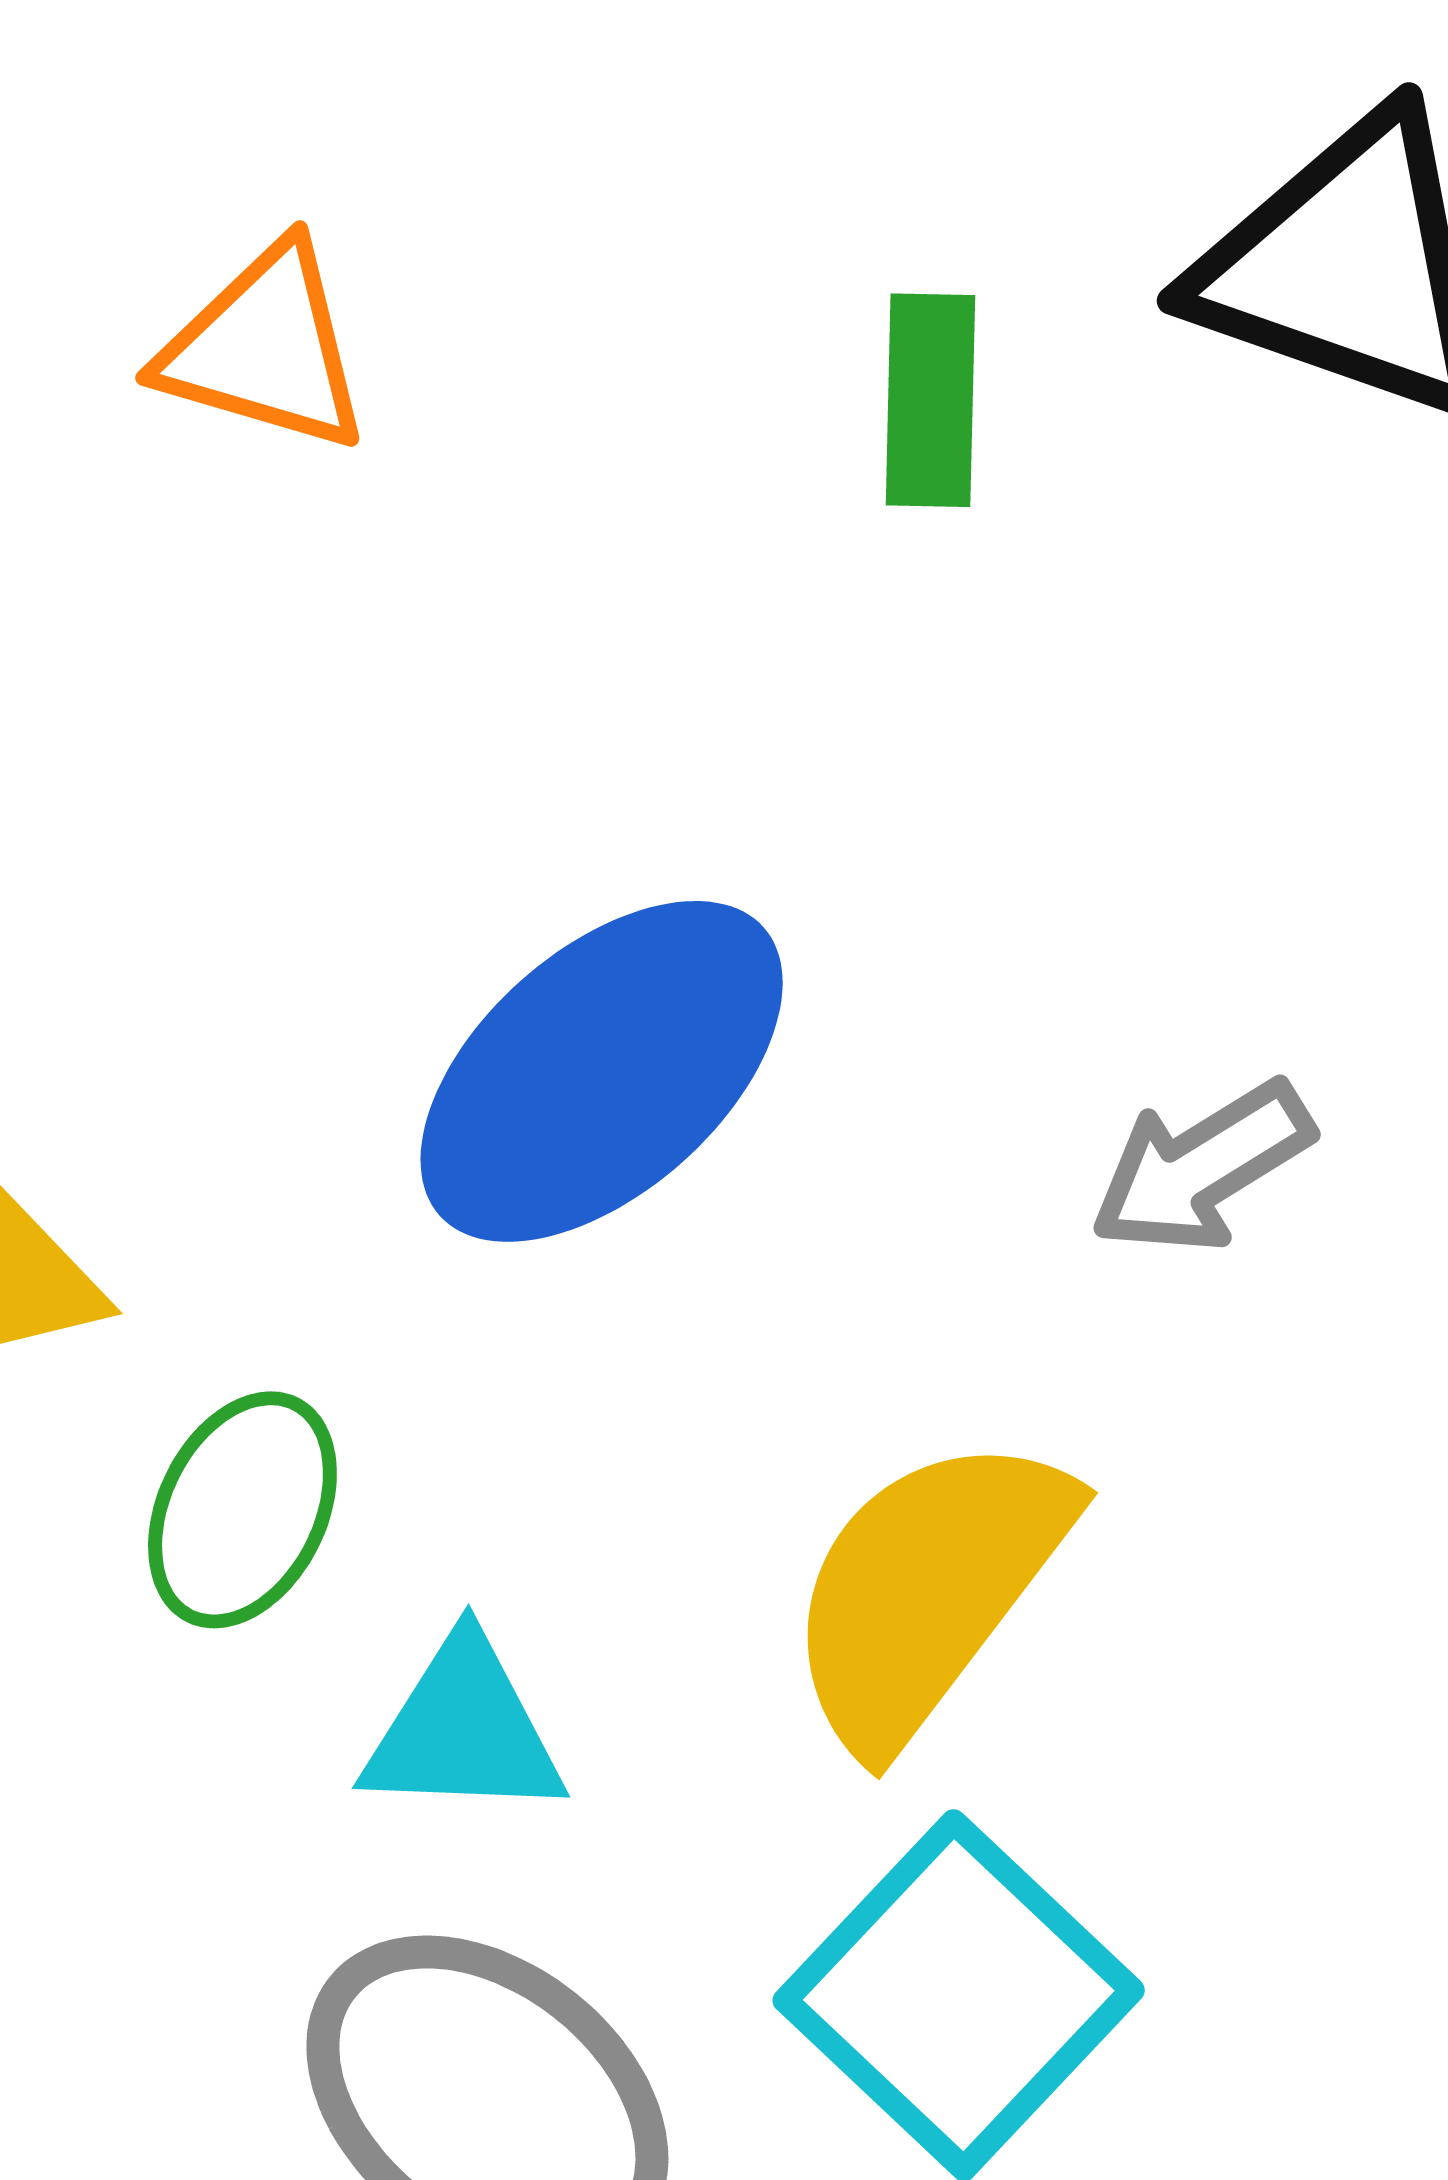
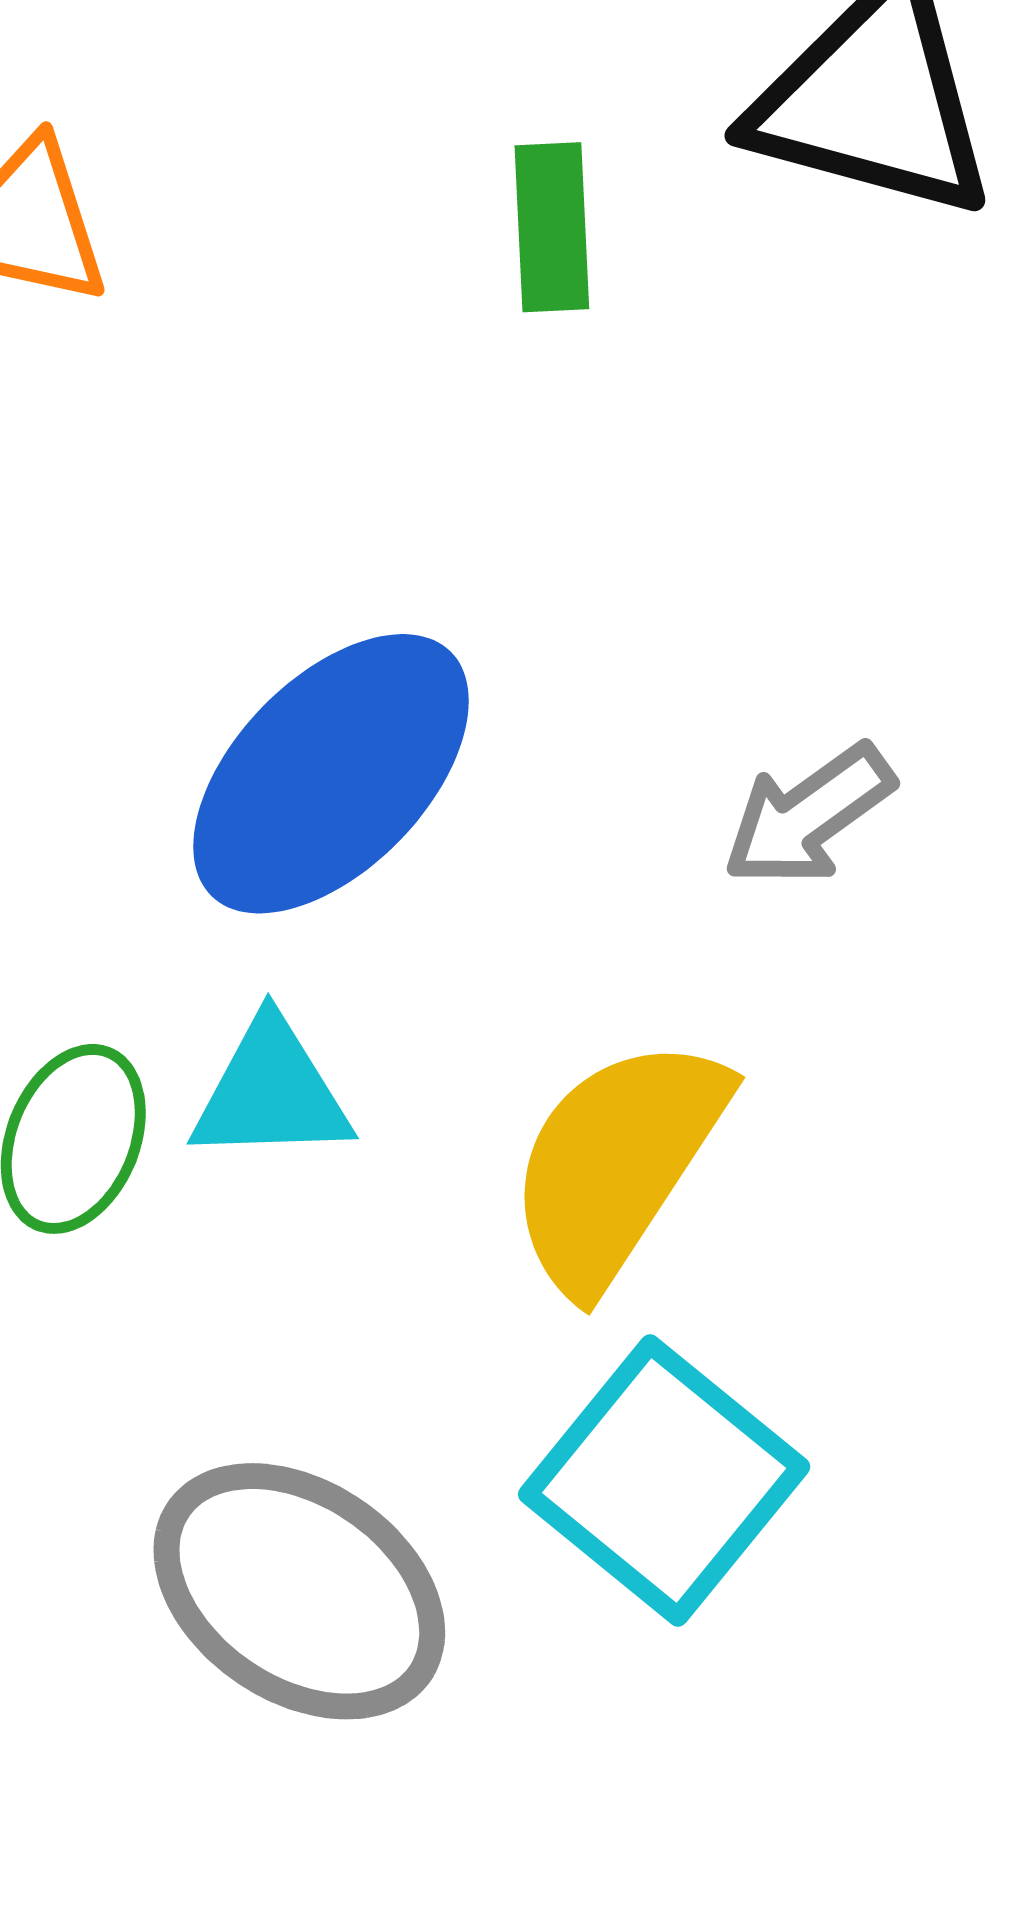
cyan triangle: (464, 1730) -> (271, 1092), moved

